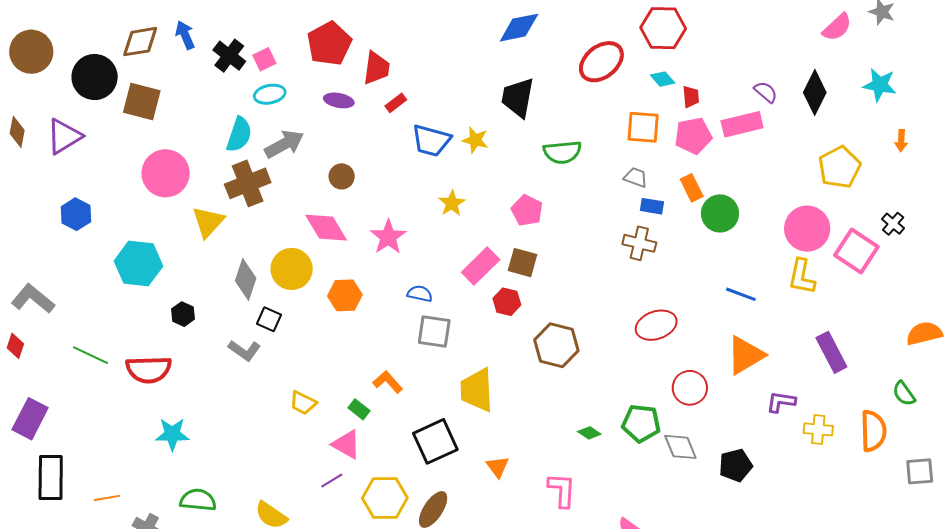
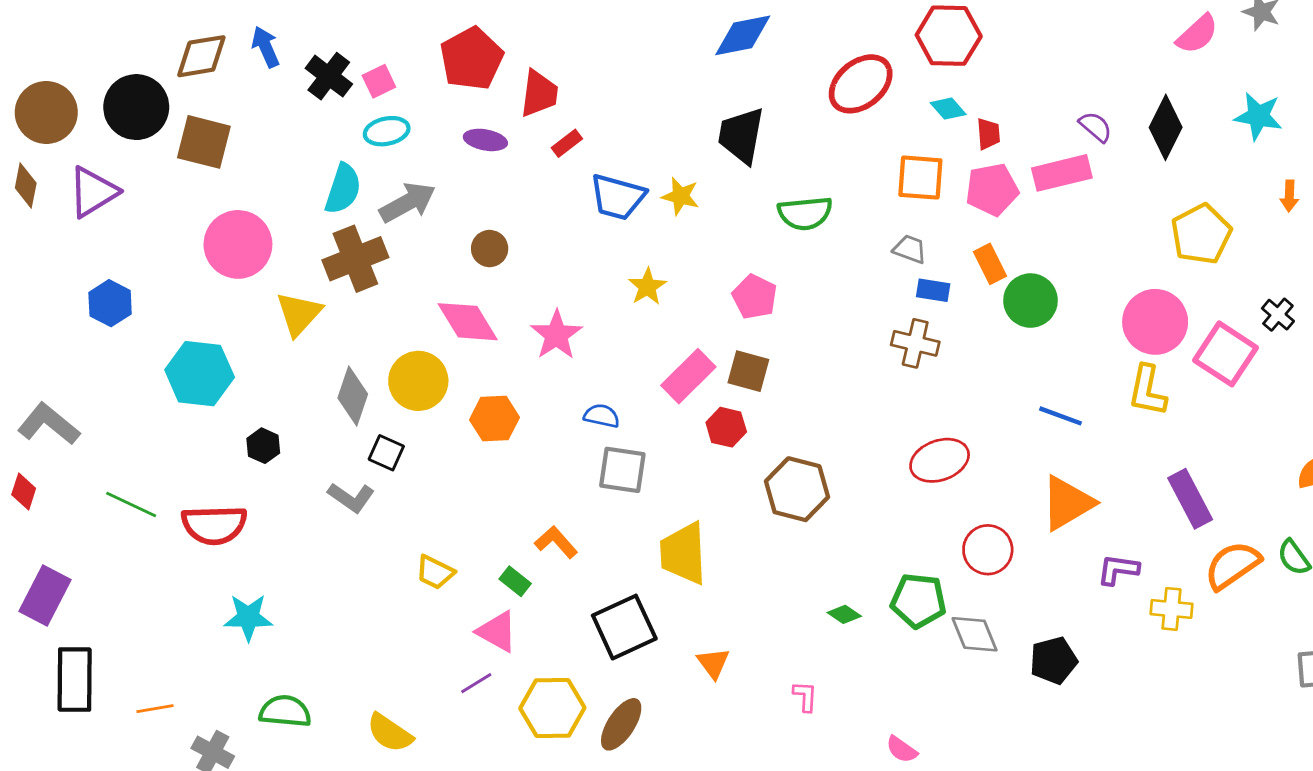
brown circle: (31, 52) -> (46, 112), moved
orange semicircle: (873, 431) -> (1232, 565), moved, turned -123
pink L-shape: (562, 490) -> (805, 696), size x0.6

